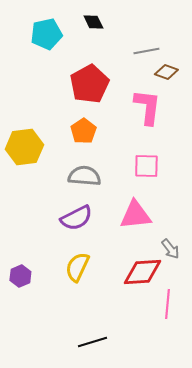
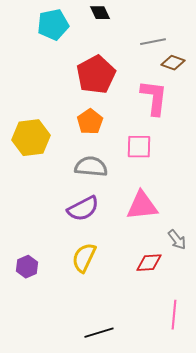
pink square: (146, 166) -> (139, 147), moved
red diamond: (142, 272) -> (149, 263), size x0.7
pink line: (167, 304) -> (174, 315), moved

